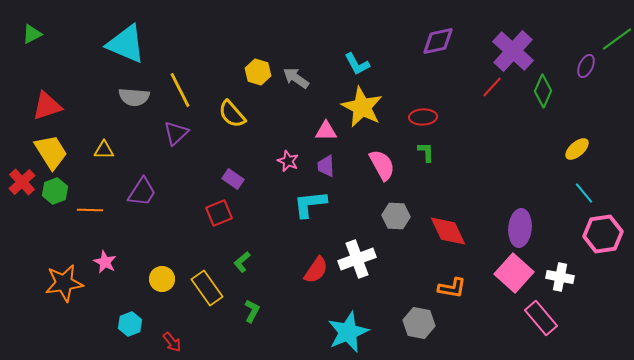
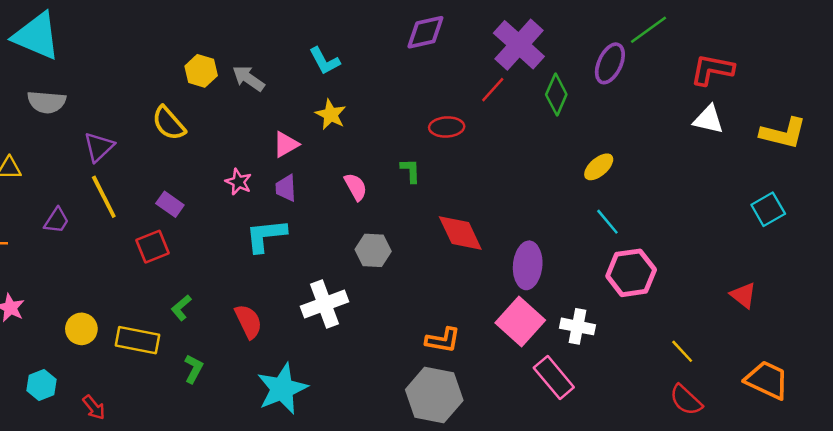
purple ellipse: (586, 66) -> (610, 63), size x1.4
yellow line: (180, 90) -> (104, 197), moved
yellow star: (362, 107) -> (331, 115), size x0.6
red ellipse: (423, 117) -> (447, 127), moved
pink triangle: (326, 131) -> (286, 144), turned -30
pink semicircle: (382, 165) -> (356, 187), size x0.7
purple trapezoid: (142, 192) -> (56, 220), size x0.7
red diamond: (448, 231) -> (460, 233), moved
red semicircle: (316, 270) -> (248, 321), moved, turned -60
yellow rectangle: (207, 288) -> (137, 340), turned -44
gray hexagon: (419, 323) -> (434, 395), moved, size x1.4
cyan star: (348, 332) -> (282, 389), moved

